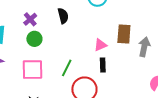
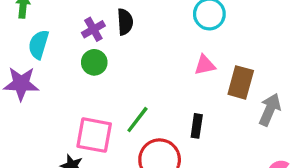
black semicircle: (63, 16) -> (125, 22), moved
pink triangle: (100, 45) -> (205, 65), moved
pink square: (33, 70) -> (94, 135), moved

